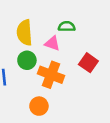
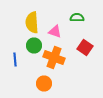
green semicircle: (67, 27) -> (77, 18), moved

